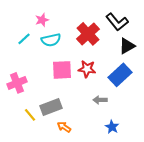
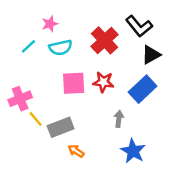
gray arrow: (100, 100) -> (119, 119), turned 96
yellow line: (30, 115) -> (36, 119), moved
blue star: (112, 127) -> (133, 151), size x1.5

